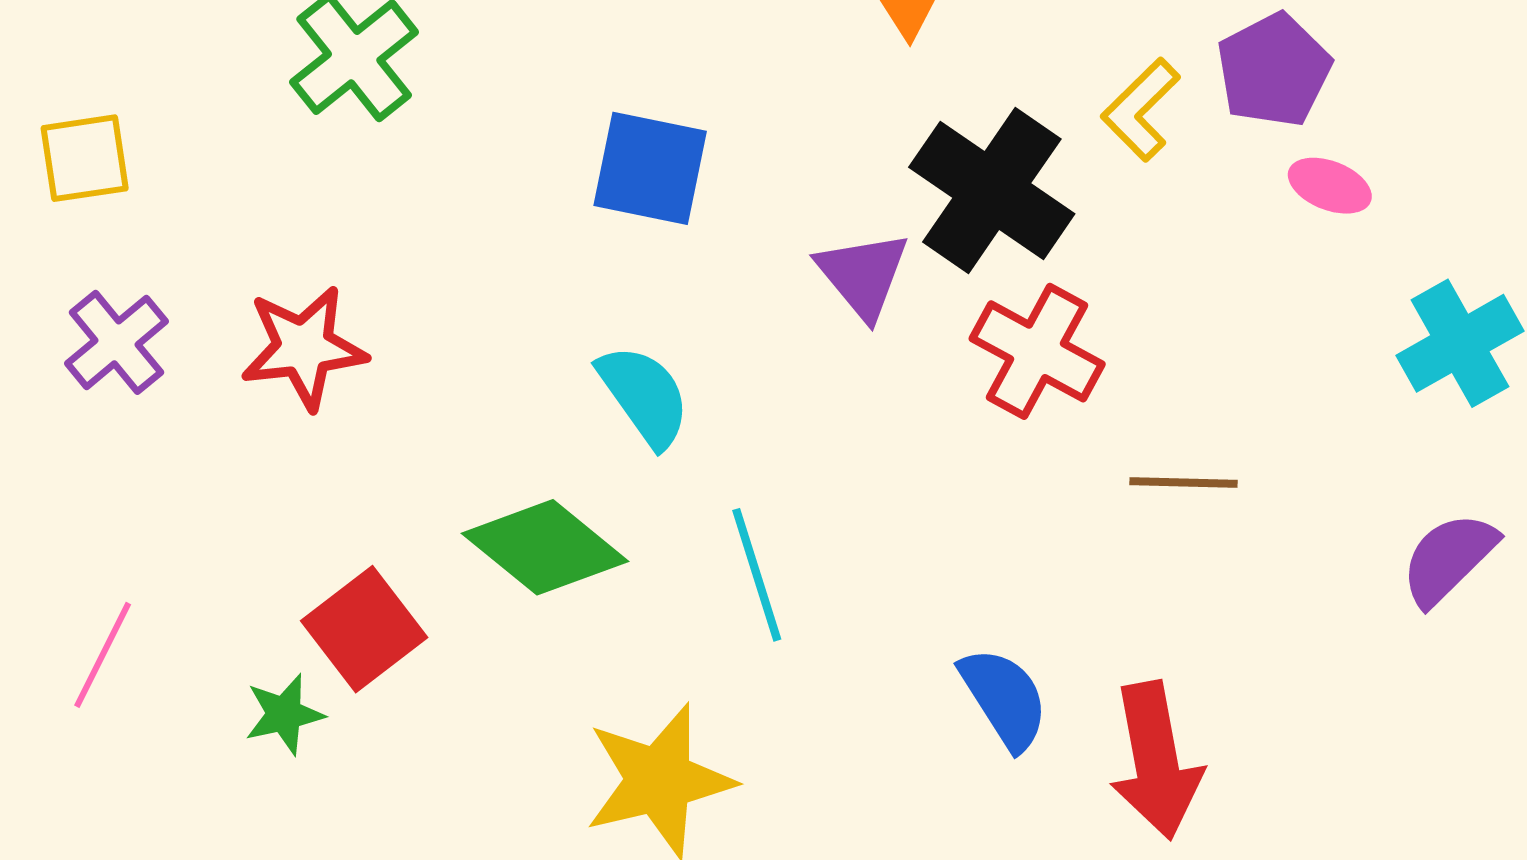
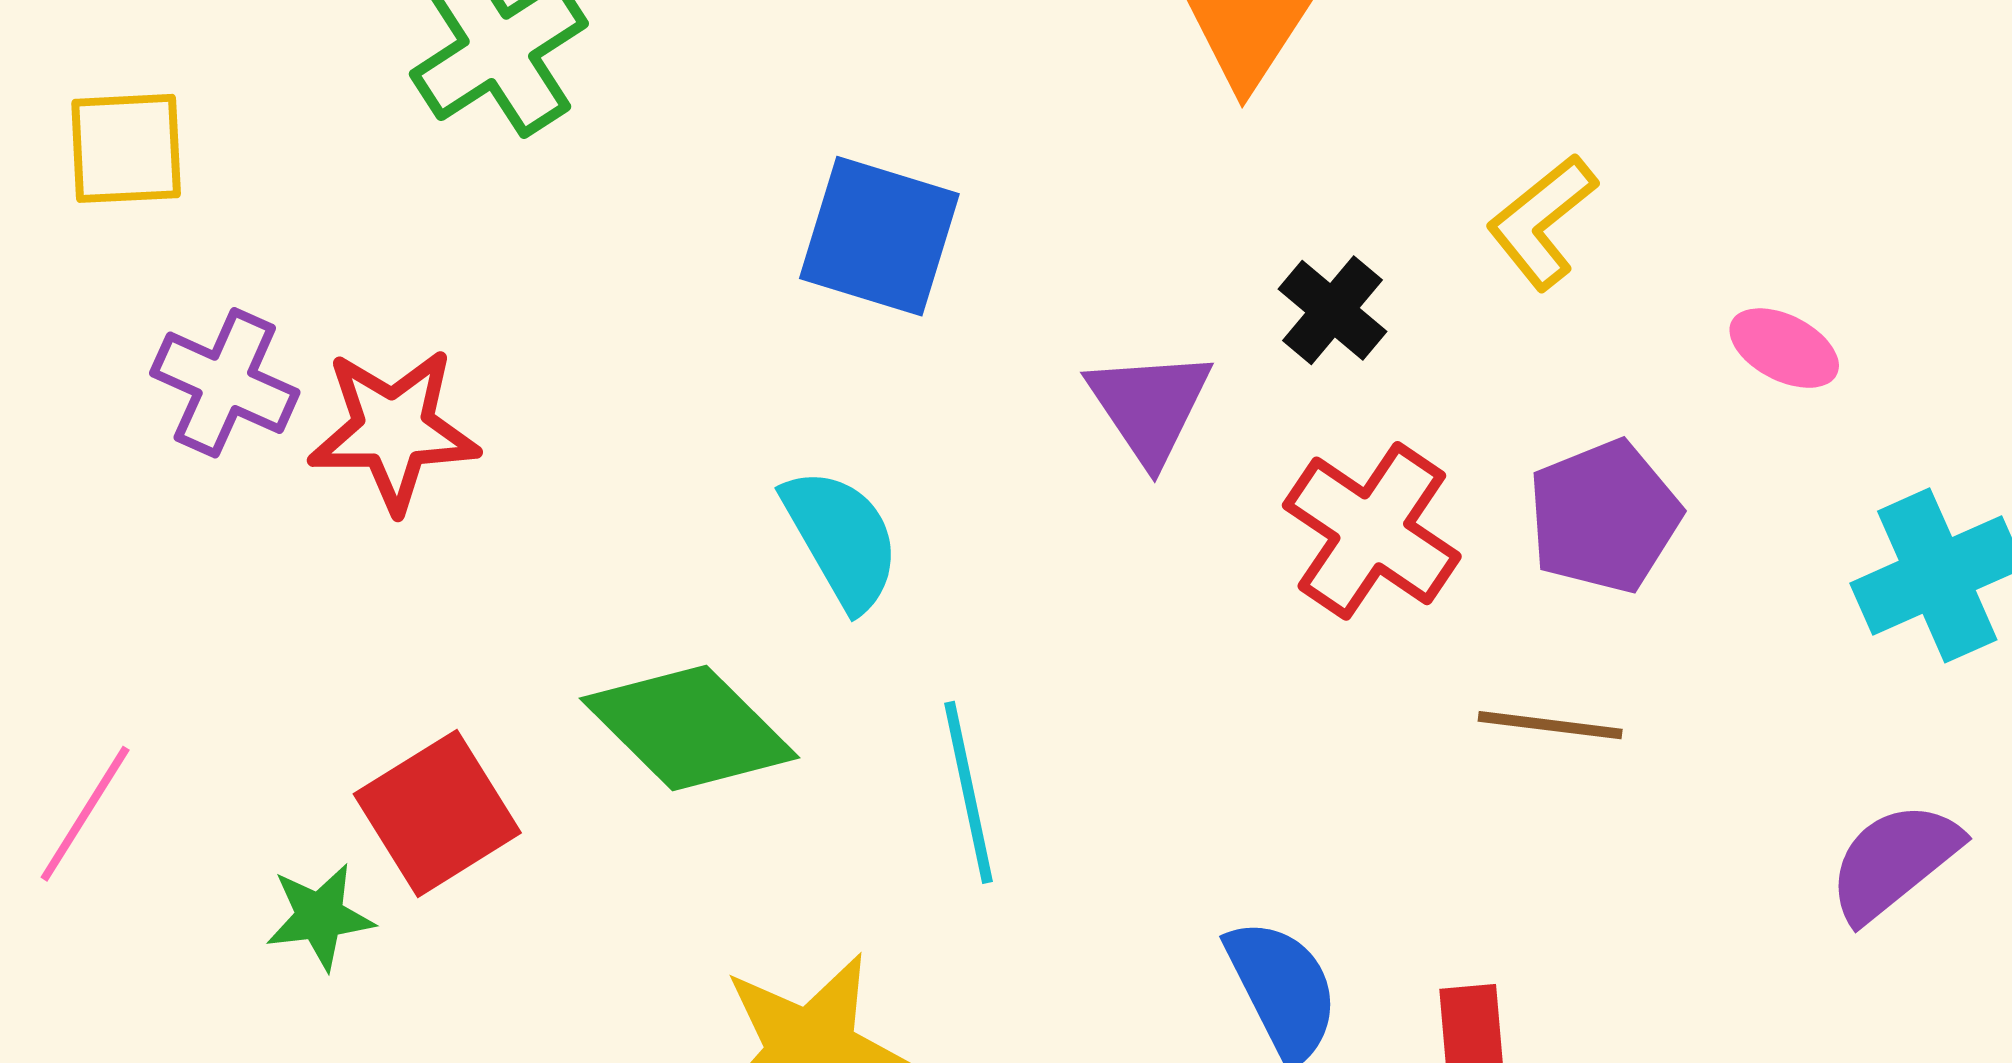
purple pentagon: (1274, 70) -> (1604, 517), moved
black cross: (992, 190) -> (1332, 310), size x0.5
purple cross: (116, 342) -> (225, 383), moved, turned -32

